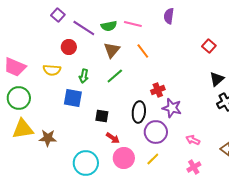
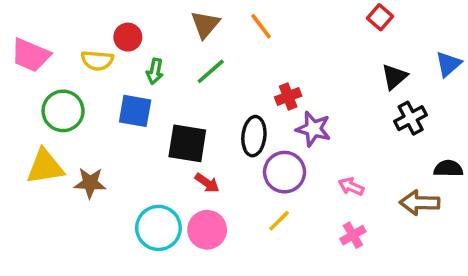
red circle: (69, 47) -> (128, 37), moved
green circle: (19, 98) -> (63, 111), moved
black square: (102, 116) -> (187, 143), size x1.6
pink circle: (124, 158) -> (207, 230), moved

